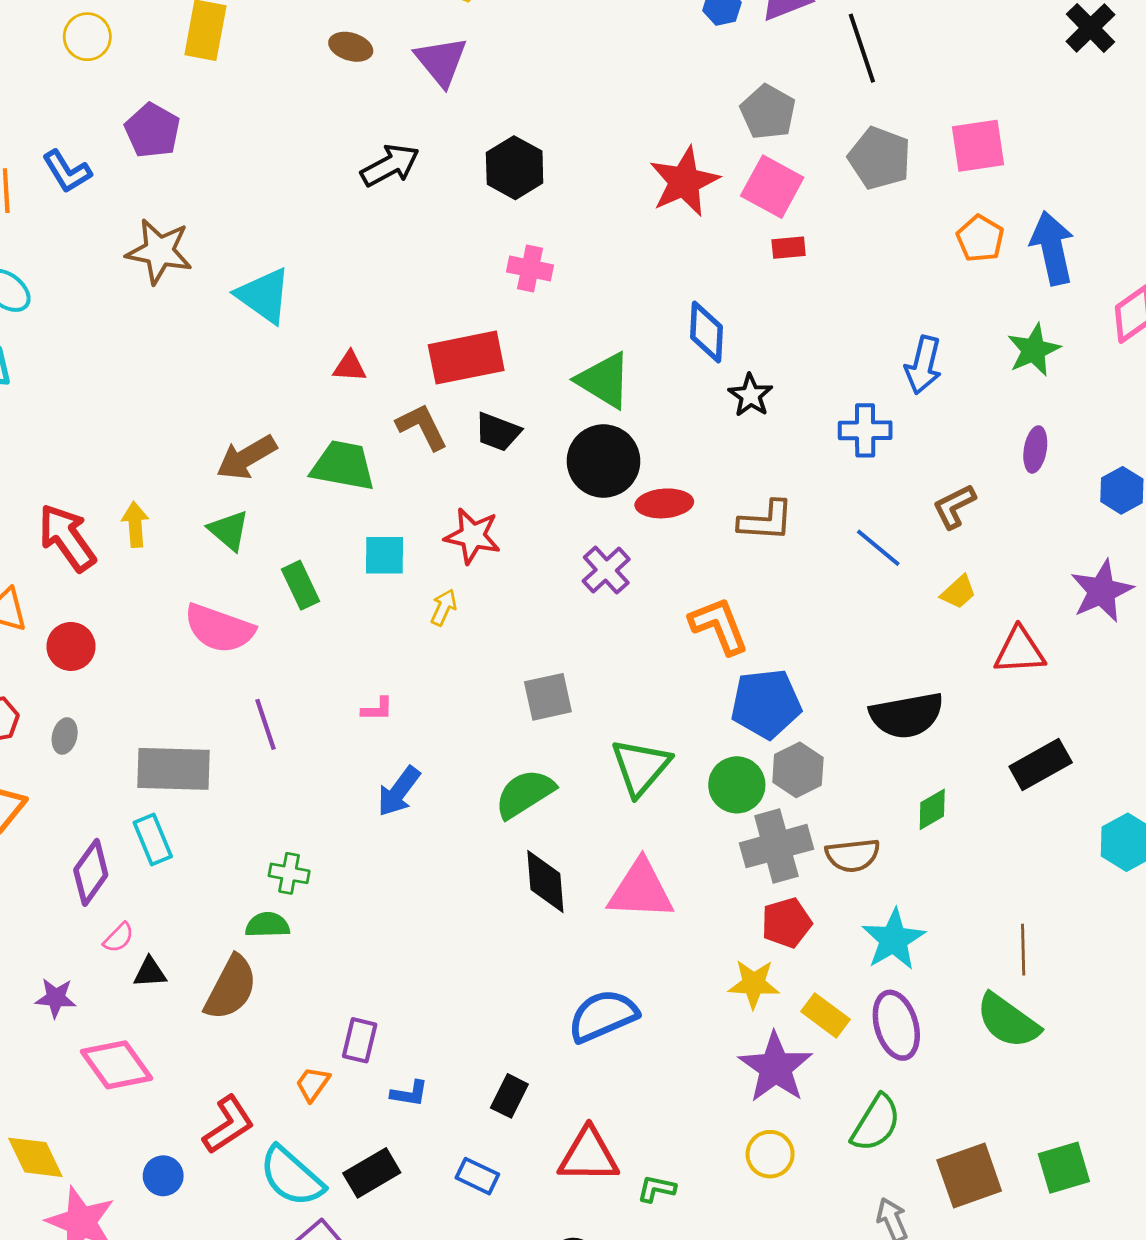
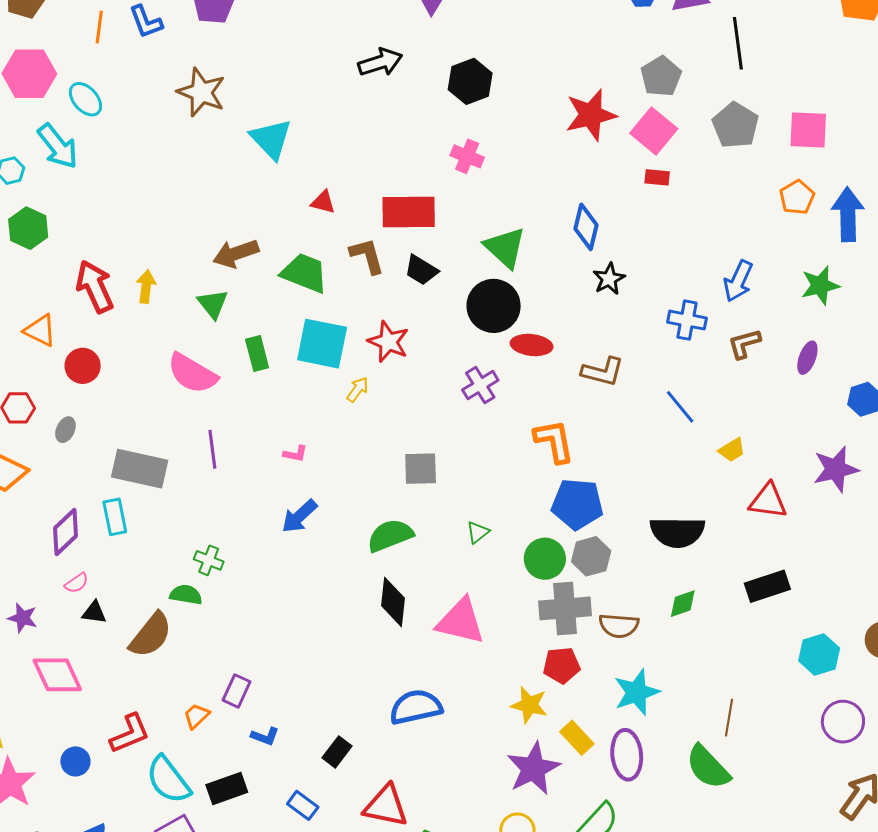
brown L-shape: (954, 506) -> (744, 344), moved
cyan square: (385, 555) -> (322, 344), size x1.6
green triangle: (641, 767) -> (478, 532), size x0.5

